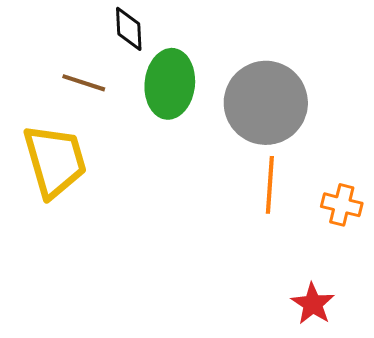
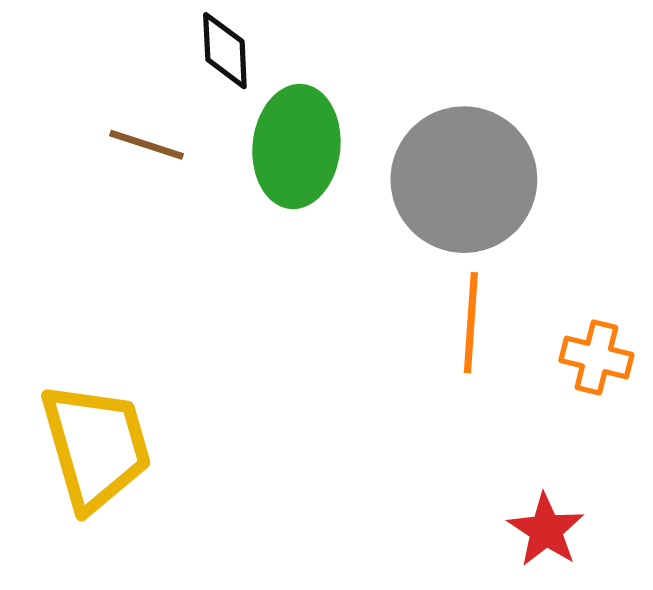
yellow trapezoid: (55, 161) -> (96, 446), moved

